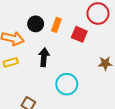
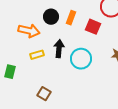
yellow rectangle: (11, 62) -> (37, 55), moved
cyan circle: (67, 84) -> (81, 59), moved

